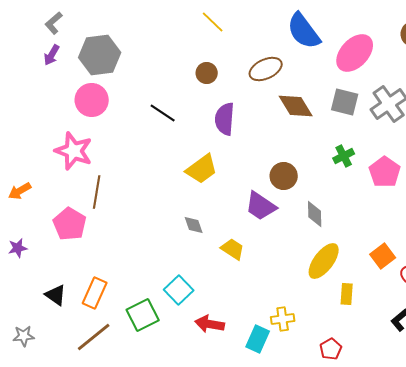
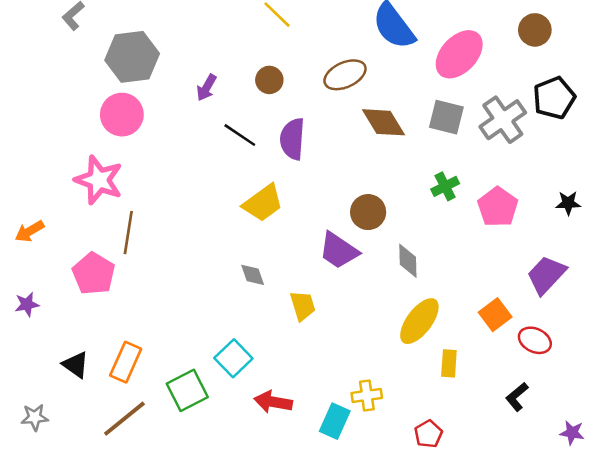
purple arrow: (52, 55) -> (206, 88), moved
black line: (163, 113) -> (240, 135), moved
yellow trapezoid: (233, 249) -> (303, 306), turned 40

